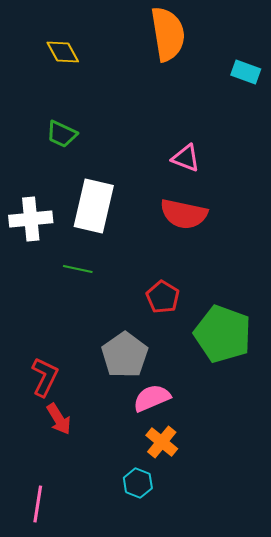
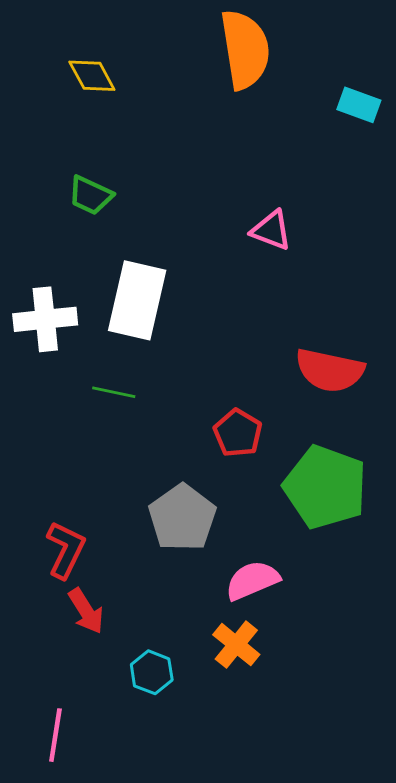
red semicircle: (184, 214) -> (330, 370), moved
pink semicircle: (152, 398) -> (252, 580), moved
cyan hexagon: (138, 483) -> (152, 672), moved

